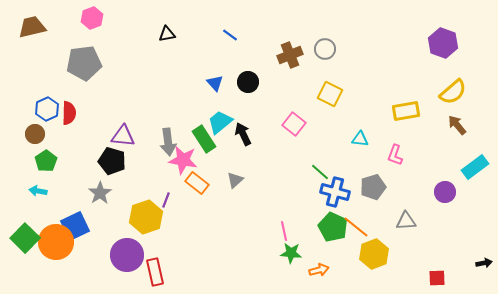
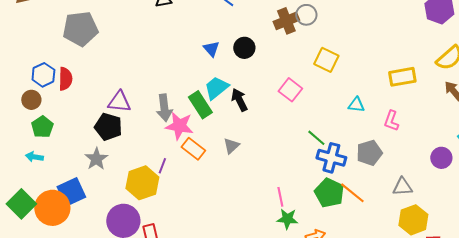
gray circle: (325, 49) -> (306, 15), moved
yellow hexagon: (374, 254) -> (413, 220), moved

